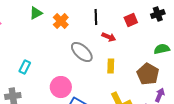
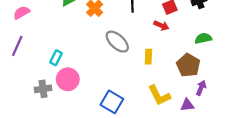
red arrow: (109, 37) -> (161, 25), moved
pink circle: (61, 87) -> (68, 79), moved

